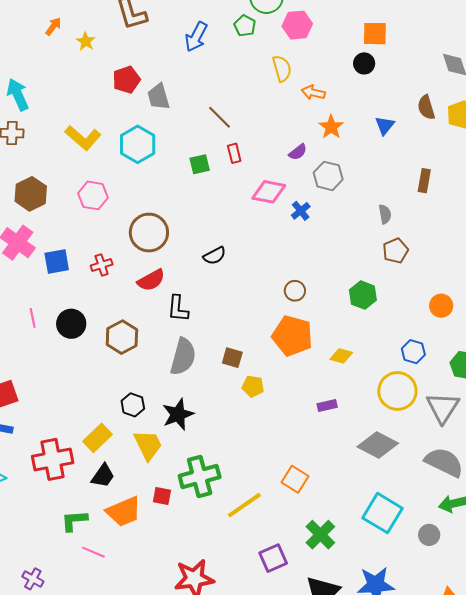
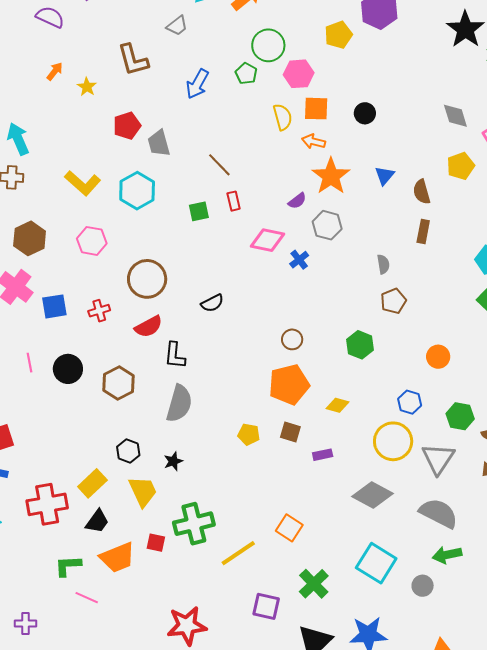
orange square: (375, 34) -> (316, 109), moved
brown semicircle: (426, 107) -> (422, 192), moved
orange star: (331, 127) -> (331, 176), size x1.5
orange pentagon: (292, 336) -> (289, 384), turned -30
brown square: (232, 358) -> (290, 432), moved
black star: (178, 414) -> (173, 461), size x0.6
purple square: (273, 558) -> (266, 606), turned 36
purple cross: (33, 579) -> (26, 623), turned -30

